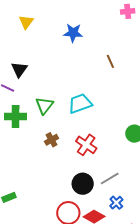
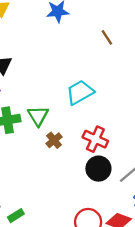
green triangle: (44, 105) -> (38, 116), moved
black circle: (83, 184) -> (98, 169), moved

